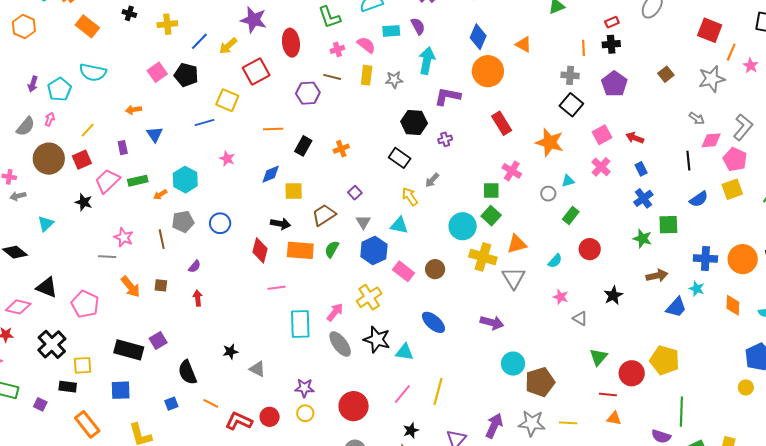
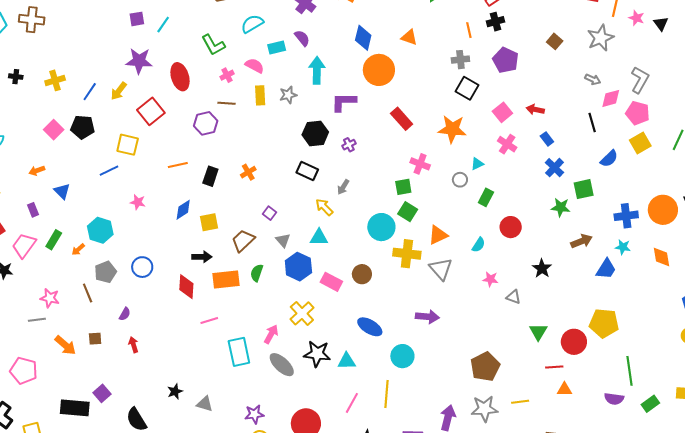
green rectangle: (138, 181) -> (54, 240), turned -36
cyan circle: (513, 364) -> (402, 356), moved

